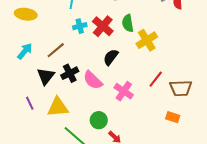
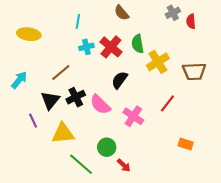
cyan arrow: (25, 51) -> (19, 80), moved
brown trapezoid: (181, 88) -> (194, 71), moved
purple line: (30, 103) -> (33, 121), moved

